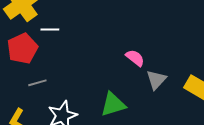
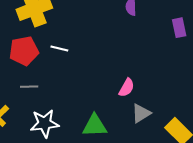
white line: (50, 29) -> (59, 49), moved
pink semicircle: (135, 58) -> (127, 88), turned 66

